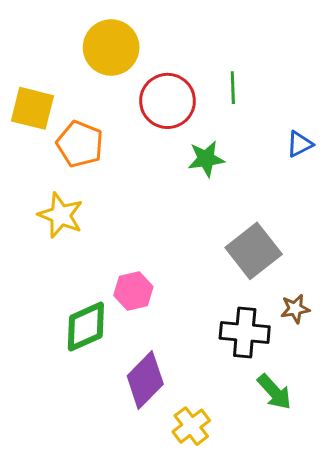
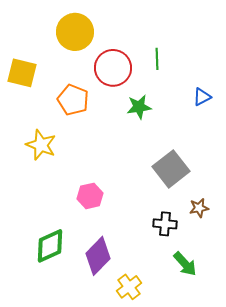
orange pentagon: (80, 144) -> (73, 100), moved
green diamond: (86, 327) -> (50, 246), moved
black cross: (245, 333) -> (165, 224), size x0.7

